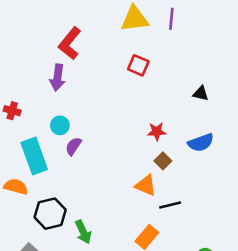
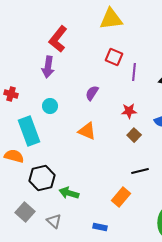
purple line: (171, 19) -> (134, 72), moved
purple semicircle: (73, 146) -> (92, 93), moved
orange triangle: (146, 185) -> (87, 131), moved
green arrow: (83, 232) -> (69, 193), turned 132

